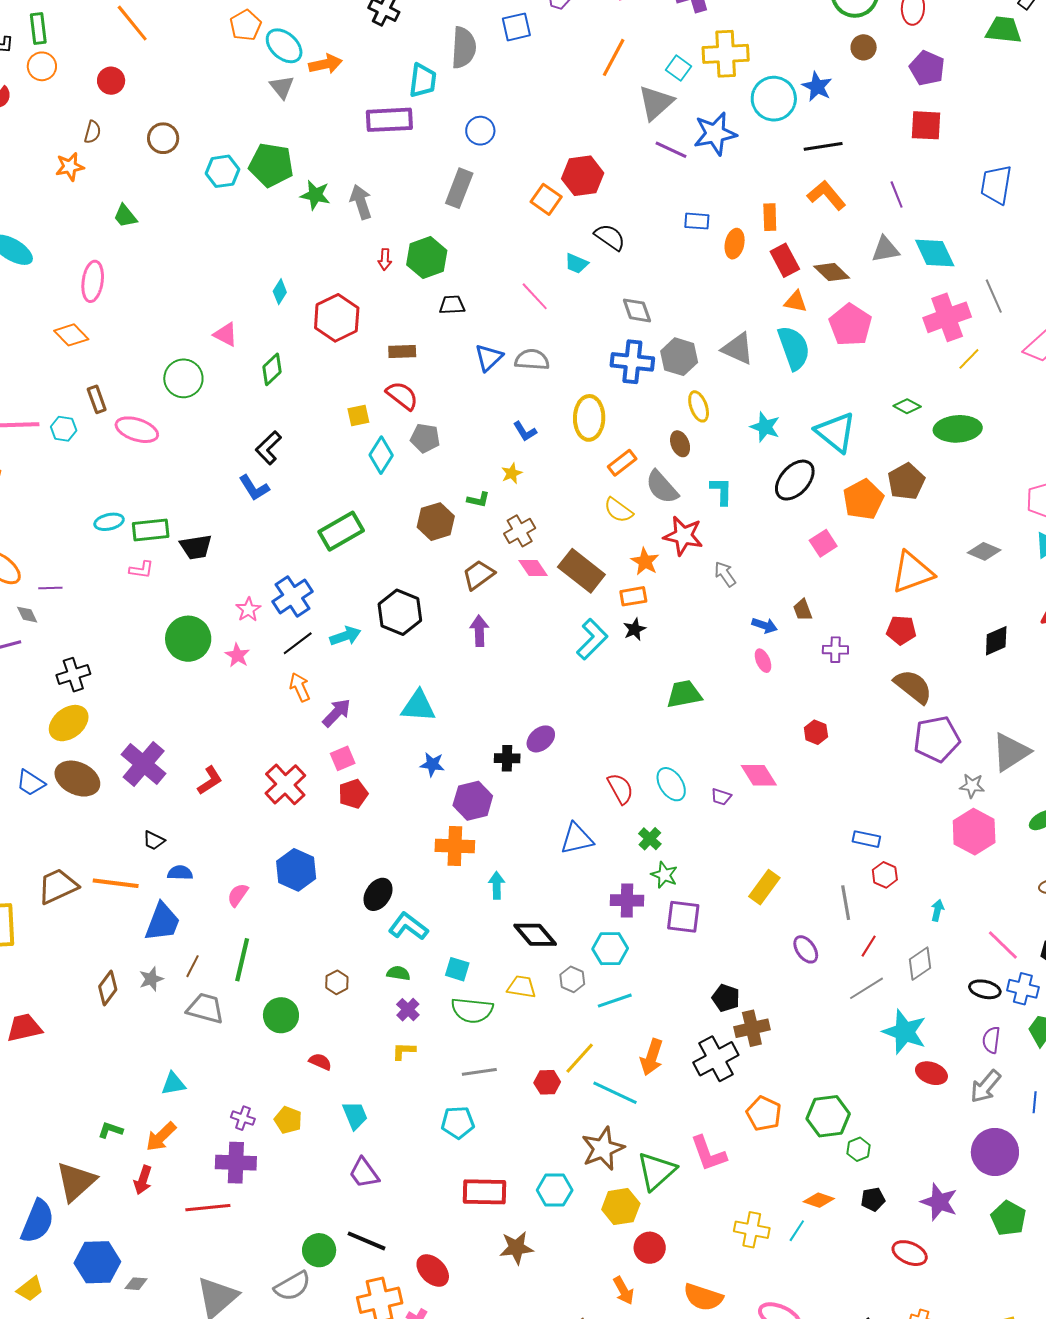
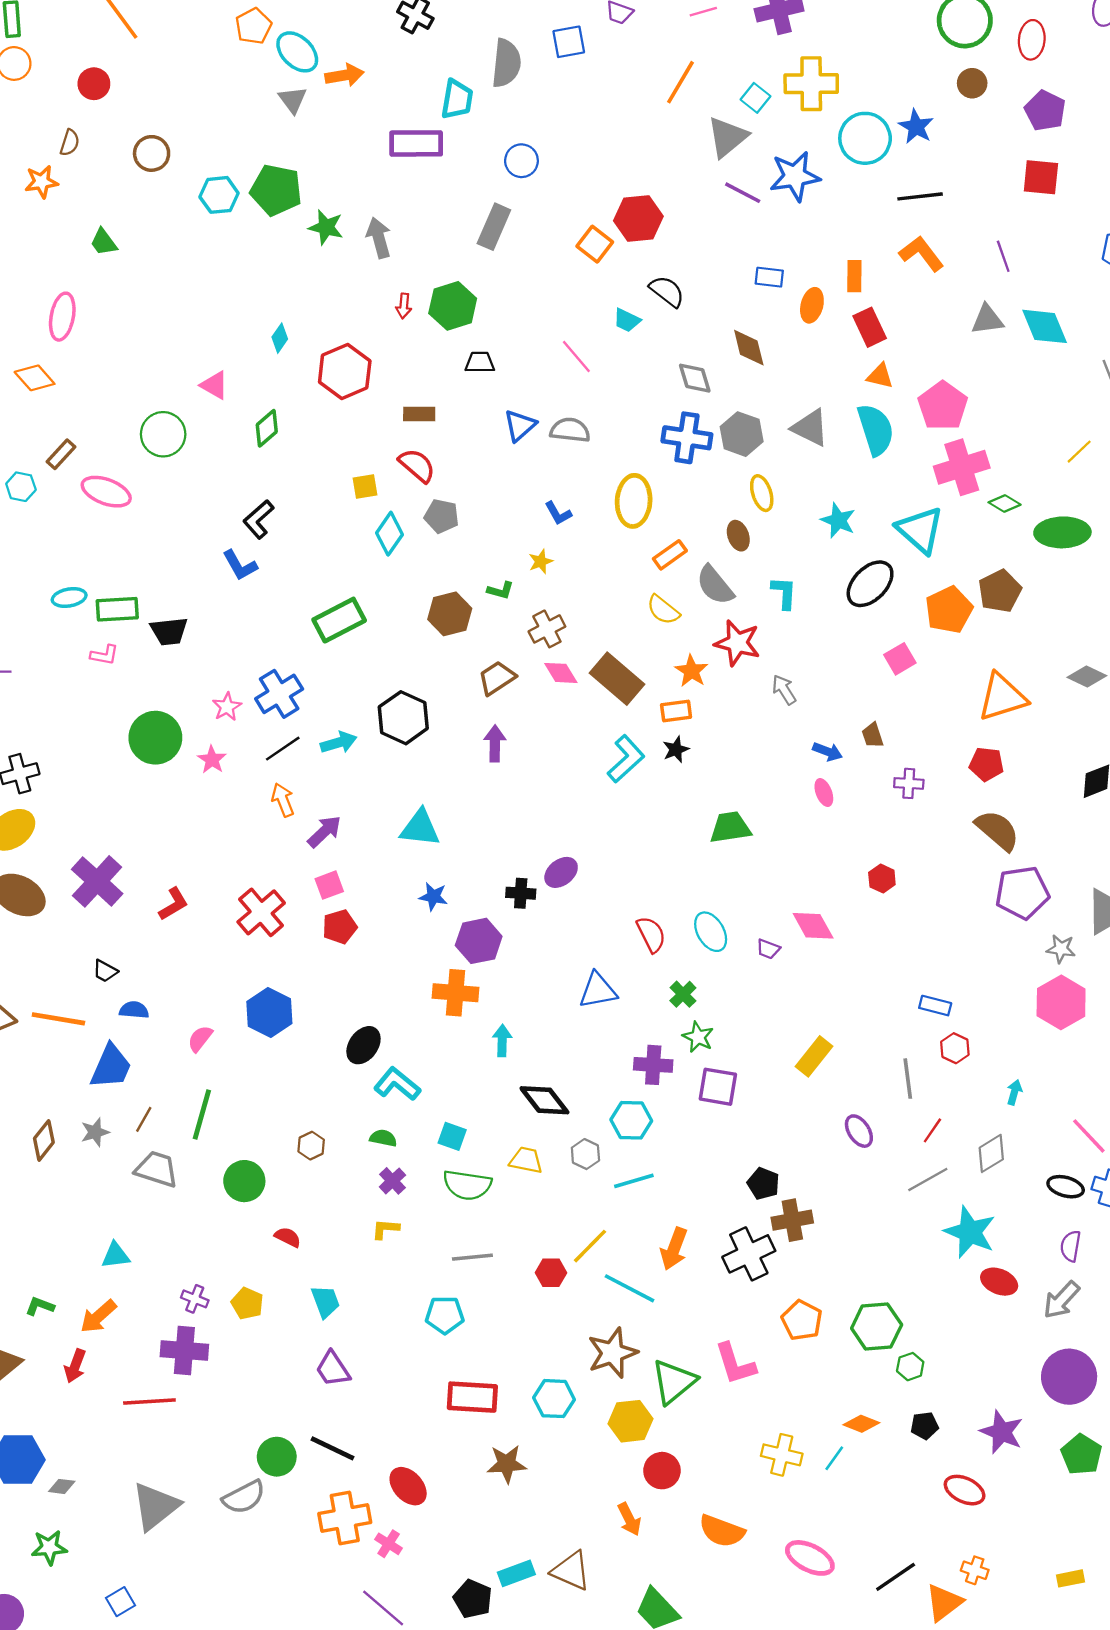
brown diamond: (832, 272) -> (749, 348), moved, turned 30
pink cross: (947, 317) -> (962, 467), moved
brown rectangle: (97, 399) -> (61, 454), turned 60

